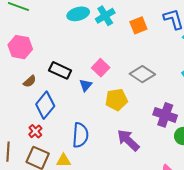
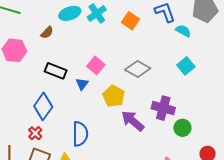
orange square: (138, 25) -> (131, 21), turned -30
brown semicircle: (30, 81) -> (47, 33), moved
yellow pentagon: (116, 100) -> (114, 96), turned -30
purple arrow: (128, 140) -> (133, 121), moved

